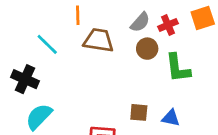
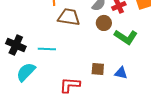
cyan line: (47, 44) -> (47, 49), moved, turned -42
green L-shape: (178, 68) -> (126, 37), turned -50

